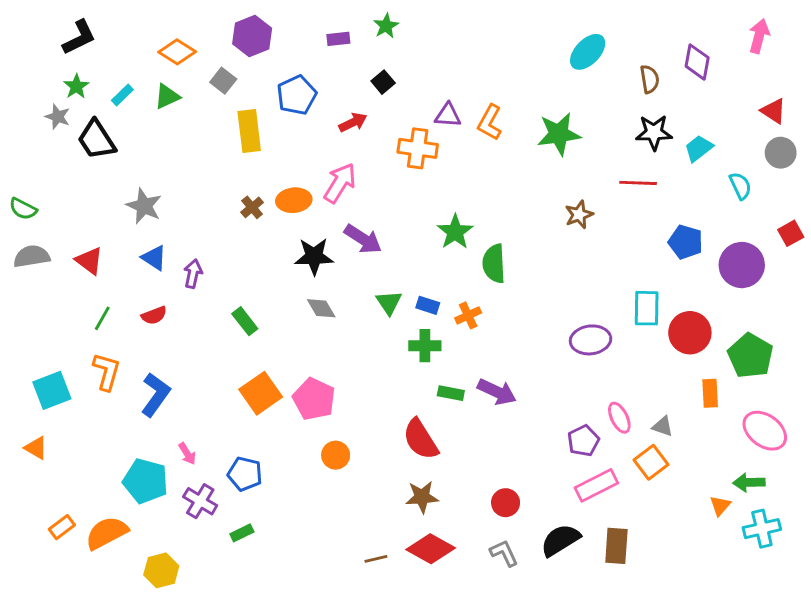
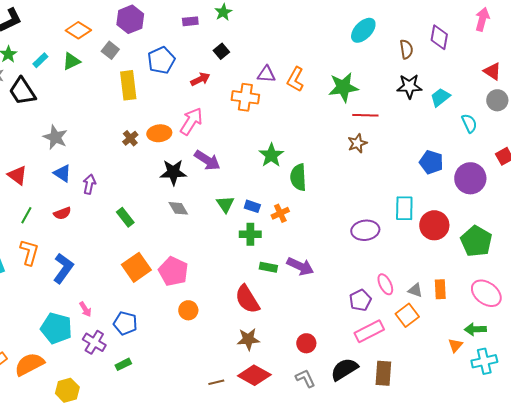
red line: (638, 183) -> (365, 115), moved
orange rectangle: (710, 393) -> (440, 289), moved

